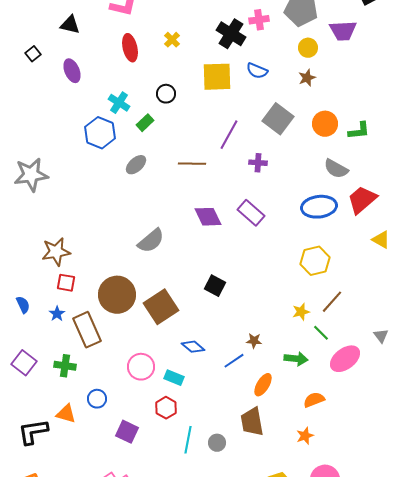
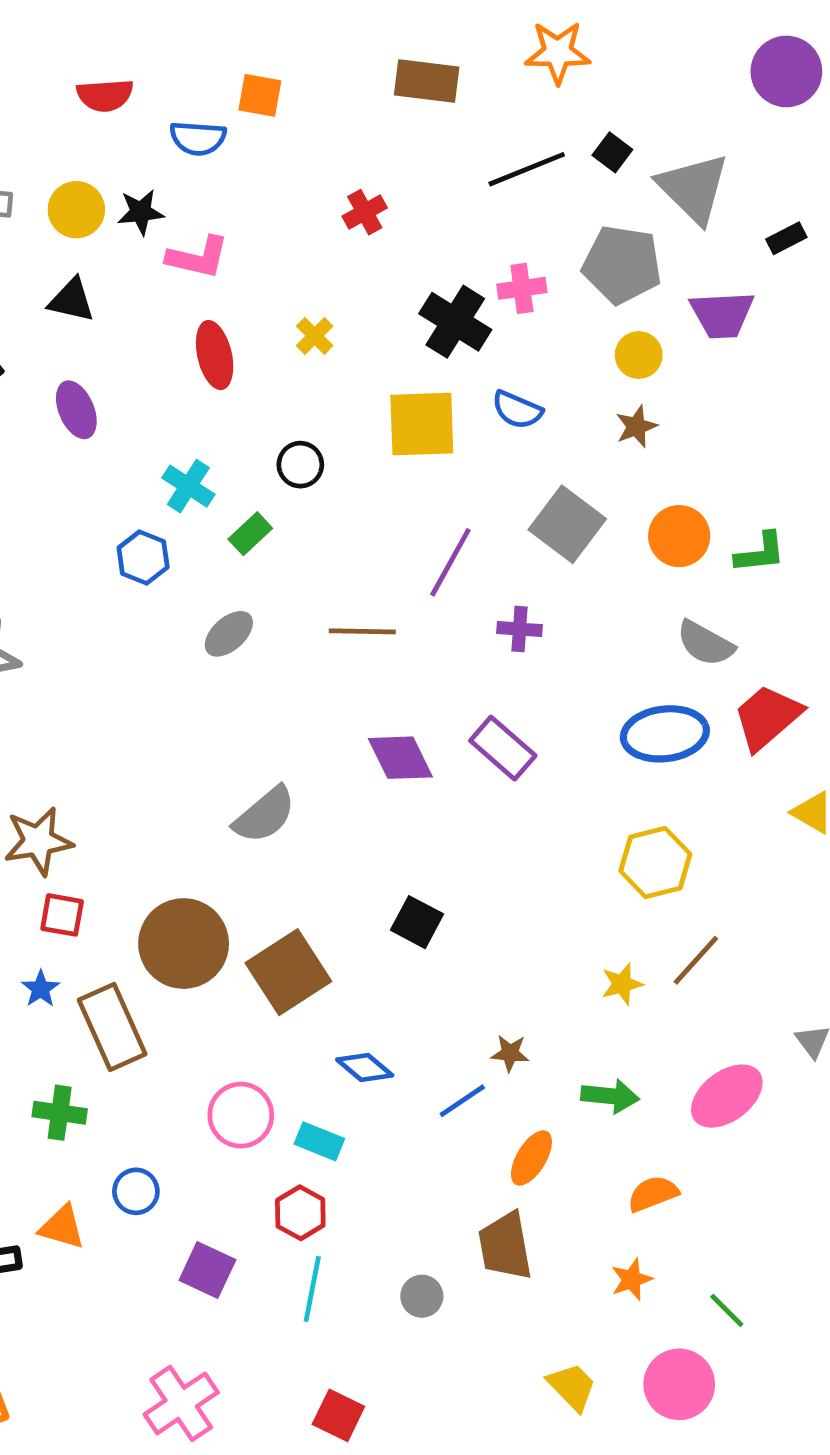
blue hexagon: (100, 133) -> (143, 558), size x0.7
green line: (321, 333) -> (727, 1310), moved
cyan line: (188, 440) -> (312, 1289), moved

